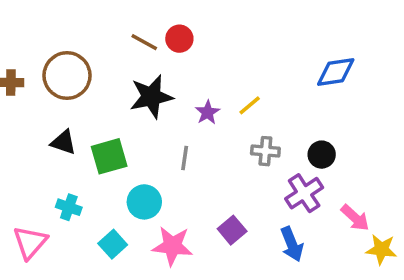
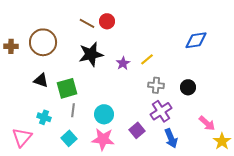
gray line: (185, 158) -> (73, 110), moved
purple cross: (304, 193) -> (161, 111), moved
cyan circle: (144, 202) -> (104, 114), moved
yellow star: (381, 249) -> (222, 141), turned 30

